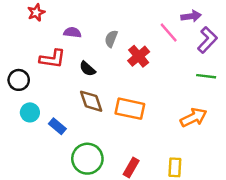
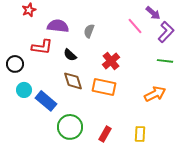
purple arrow: (191, 16) -> (153, 13), turned 49
purple semicircle: (72, 32) -> (58, 26), size x1.5
red cross: (139, 56) -> (111, 61), moved
blue rectangle: (57, 126) -> (46, 101), size x1.5

